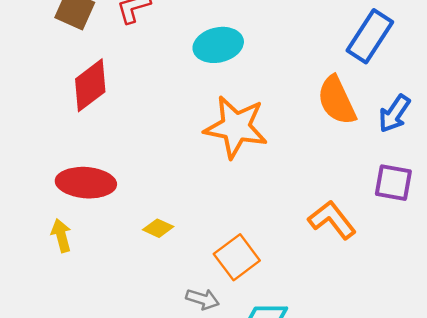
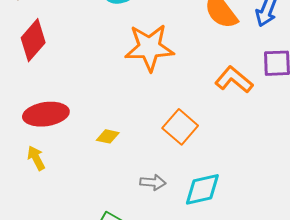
orange L-shape: (332, 220) -> (234, 80), moved
orange square: (237, 257) -> (180, 127), moved

